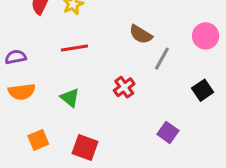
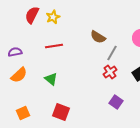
red cross: (124, 87) -> (110, 72), moved
orange semicircle: (22, 92) -> (19, 75), turned -36
orange square: (38, 140) -> (23, 113), moved

